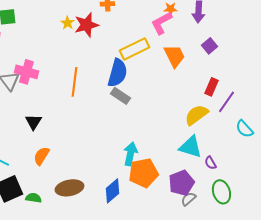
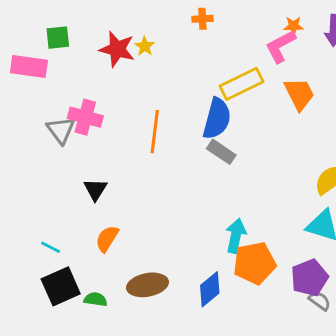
red star: (86, 25) -> (117, 49), moved, turned 30
gray semicircle: (188, 199) -> (320, 301), turned 77

